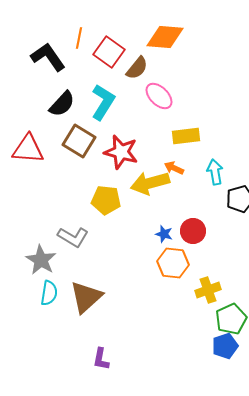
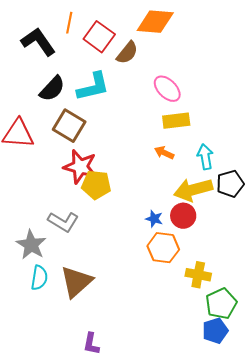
pink ellipse: (159, 96) -> (167, 89), moved
cyan L-shape: (103, 102) -> (93, 87), turned 45
red star: (121, 152) -> (80, 167), moved
yellow arrow: (150, 183) -> (193, 190), moved
yellow cross: (208, 290) -> (198, 275), turned 30

